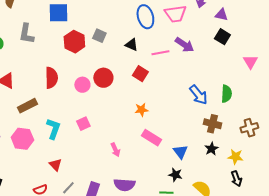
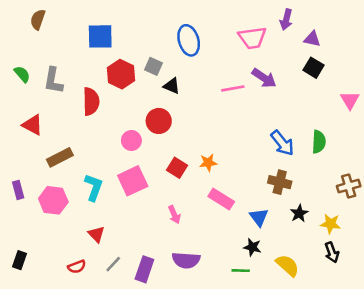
blue ellipse: (145, 17) -> (189, 40), moved
gray L-shape: (26, 34) -> (53, 81), moved
black triangle: (131, 45) -> (172, 86), moved
red square: (140, 74) -> (177, 168), moved
red semicircle: (51, 78) -> (91, 101), moved
pink circle: (82, 85) -> (131, 140), moved
pink square: (83, 124) -> (133, 181), size x1.6
brown cross: (212, 124) -> (280, 182), moved

